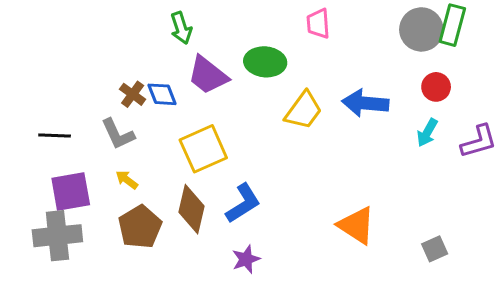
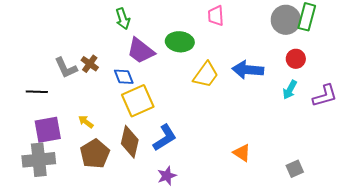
blue diamond: (162, 94) -> (124, 77), moved
gray L-shape: (118, 134) -> (66, 68), moved
orange triangle: (357, 225) -> (242, 153), size x0.7

